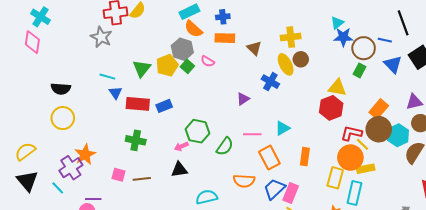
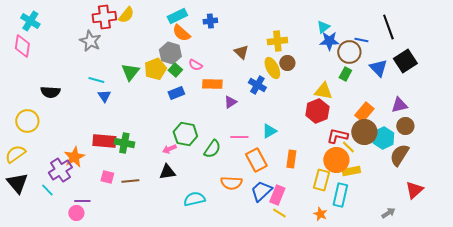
orange rectangle: (225, 38) -> (212, 84), moved
blue line: (385, 40) -> (361, 40), moved
red rectangle: (138, 104) -> (104, 141), moved
blue rectangle: (164, 106) -> (176, 93), moved
yellow circle: (63, 118) -> (27, 121), moved

